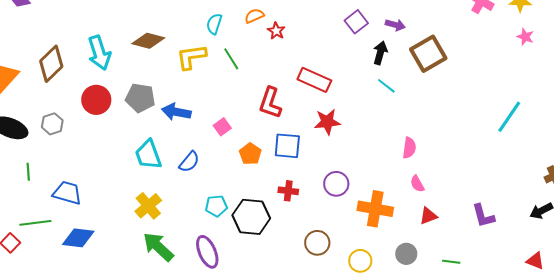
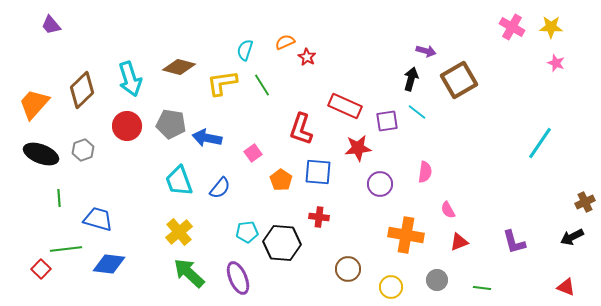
purple square: (356, 22) -> (387, 121), moved, turned 30
pink semicircle: (409, 148) -> (425, 172), moved
purple circle: (336, 184) -> (380, 184), moved

